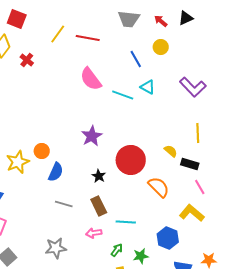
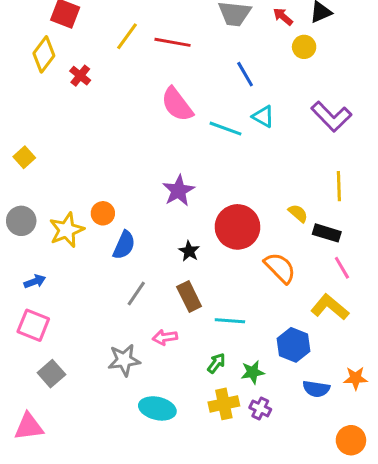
yellow circle: (161, 47) -> (304, 47), moved
gray line: (64, 204) -> (136, 293), turned -72
pink arrow: (94, 233) -> (165, 337), moved

